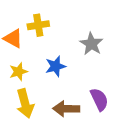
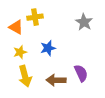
gray star: (91, 44) -> (84, 22), moved

